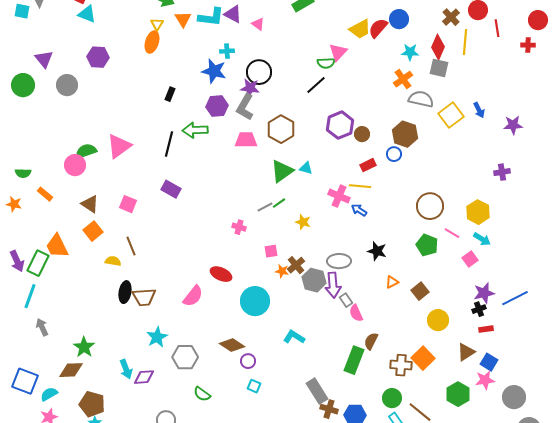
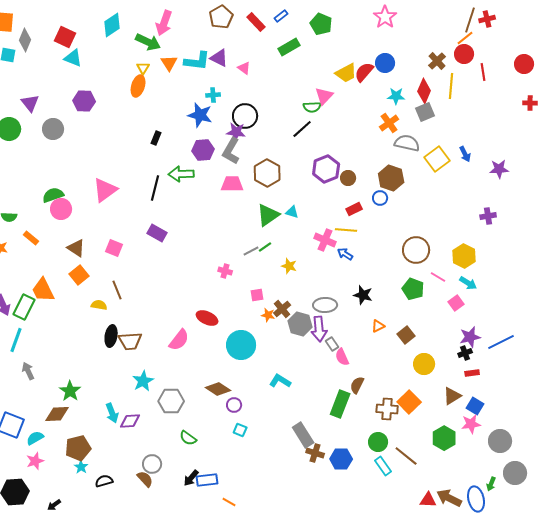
red cross: (528, 45) -> (530, 103), moved
gray square: (439, 68) -> (425, 112), turned -36
green semicircle: (86, 151) -> (53, 195), moved
brown pentagon: (92, 404) -> (78, 448), turned -30

